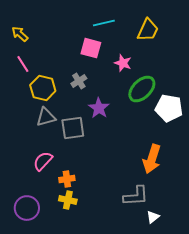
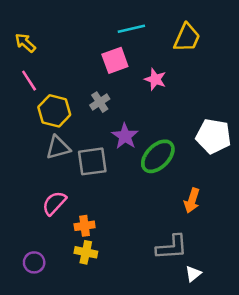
pink square: (91, 48) -> (115, 60), turned -35
green ellipse: (142, 89) -> (158, 156), moved
orange arrow: (152, 159) -> (192, 201), size x0.7
purple circle: (27, 208) -> (34, 262), size x0.7

